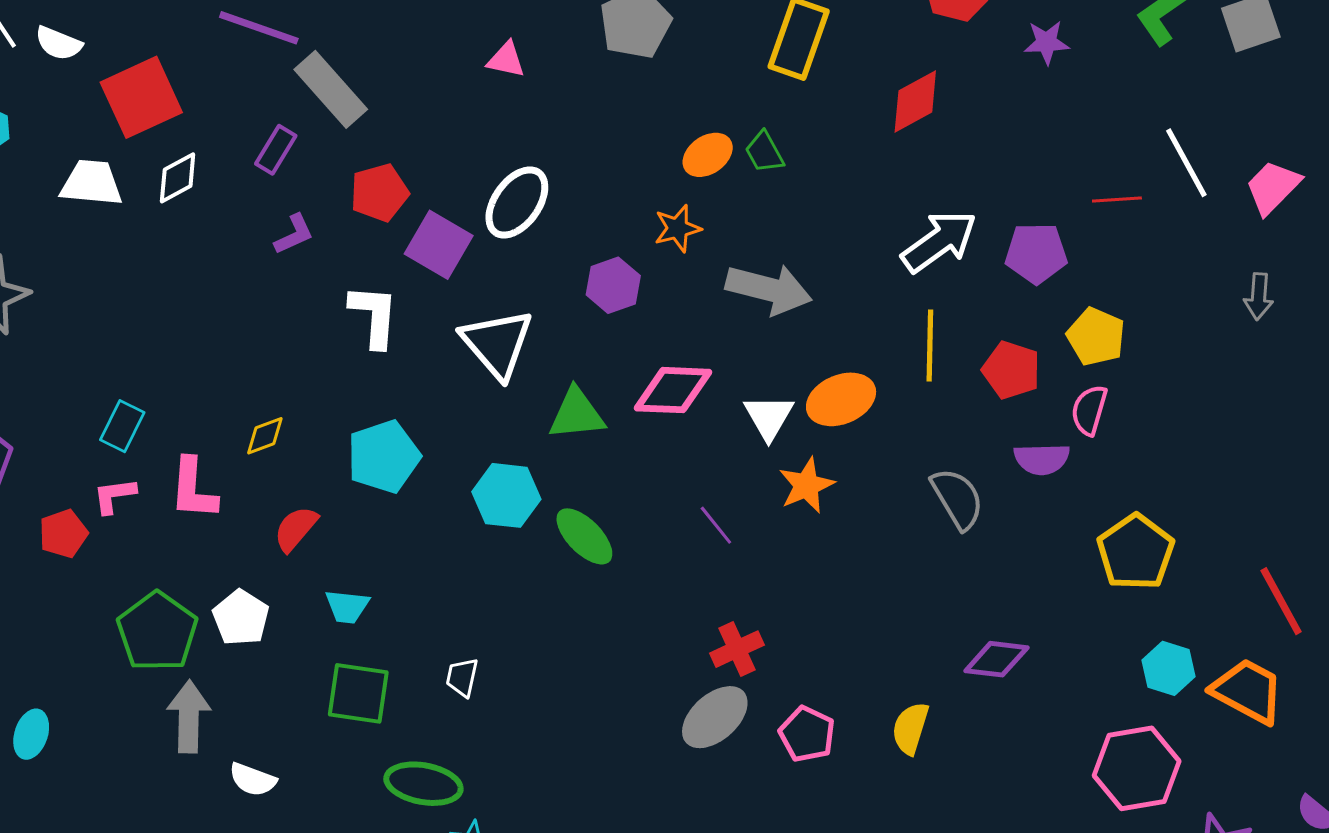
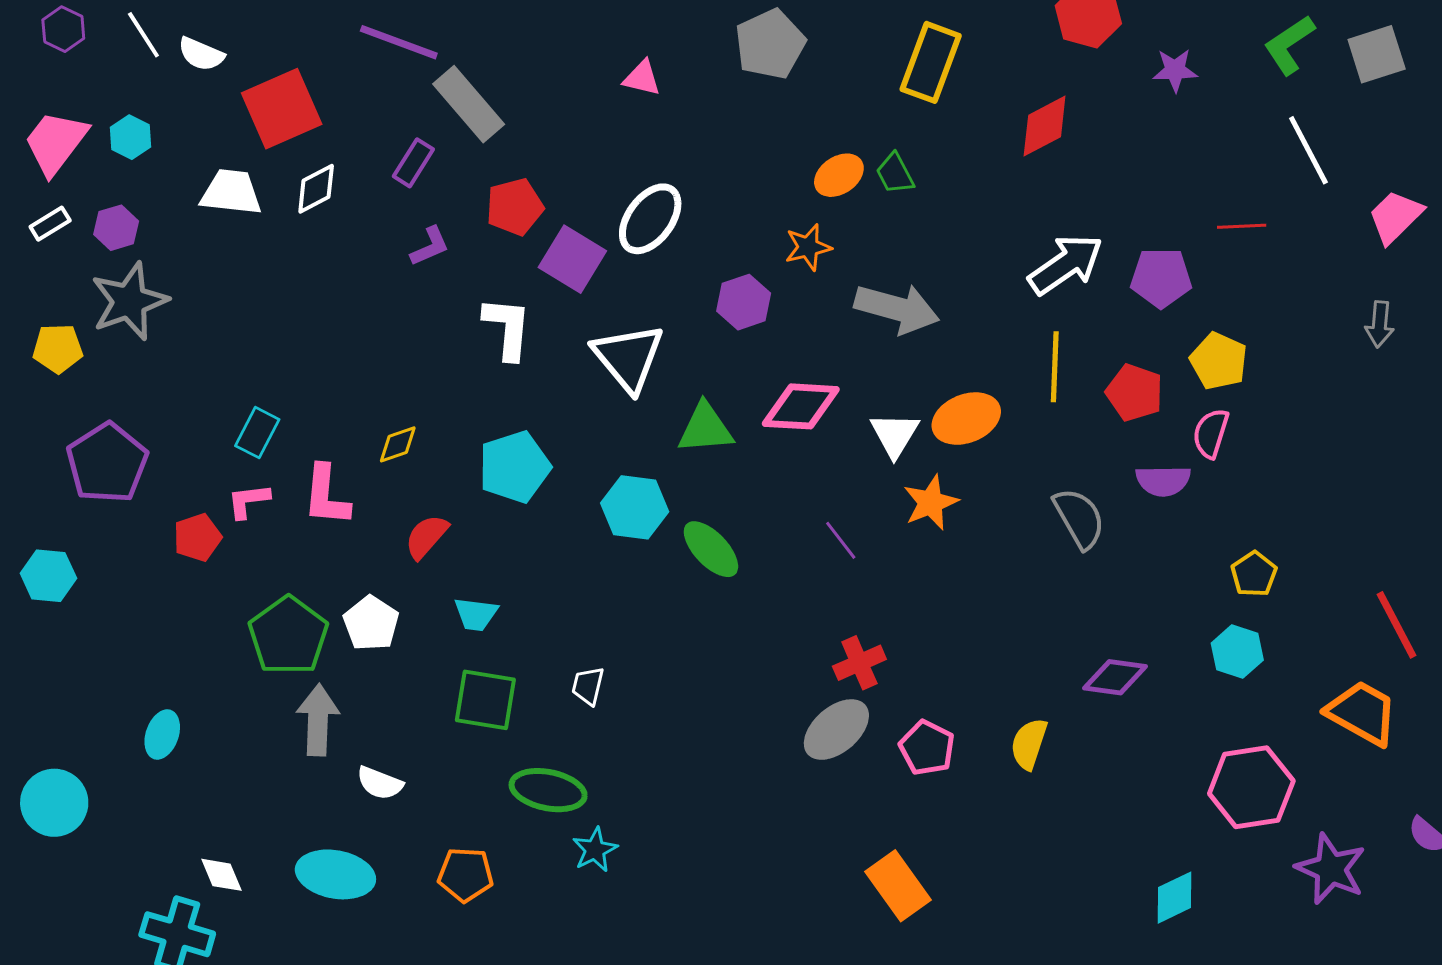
white line: (1186, 163) -> (1308, 150), moved
yellow pentagon: (1136, 552) -> (1254, 574), size x0.6
cyan hexagon: (1169, 668) -> (1237, 652), moved

